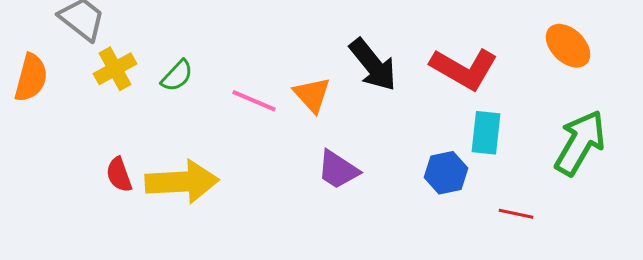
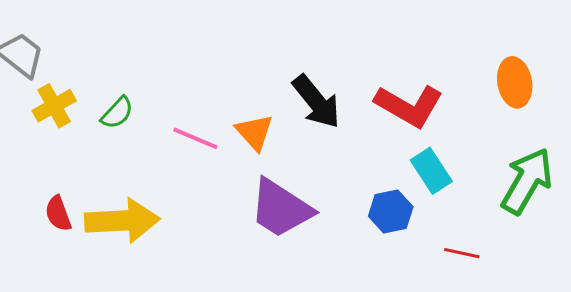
orange ellipse: (568, 46) -> (515, 82), turned 36
cyan rectangle: (486, 133) -> (431, 171), turned -39
purple trapezoid: (338, 170) -> (281, 208), size x1.5

